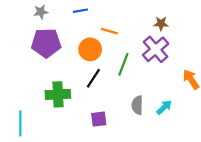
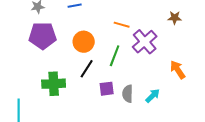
brown star: (161, 24) -> (175, 18), moved
orange line: (109, 31) -> (122, 25), moved
purple square: (99, 119) -> (107, 89), moved

